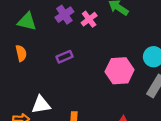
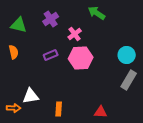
pink cross: (89, 19) -> (75, 34), moved
pink hexagon: (120, 71) -> (81, 58), moved

